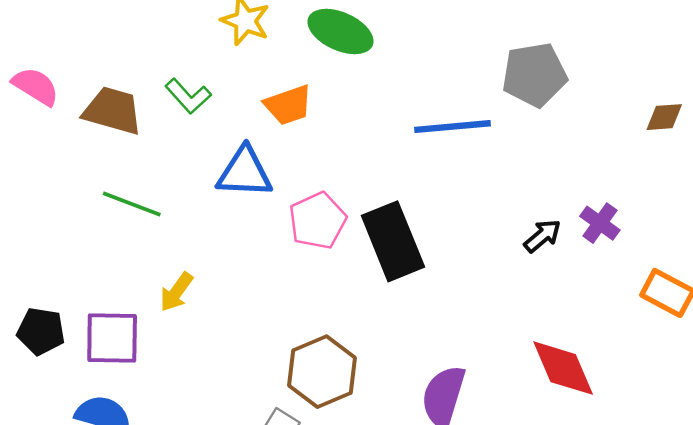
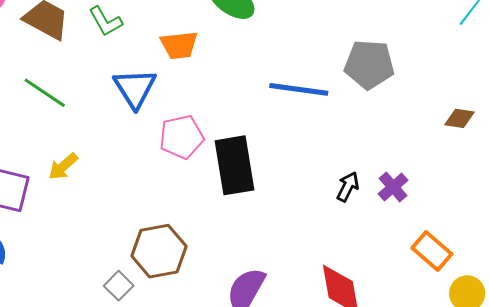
blue triangle: (245, 172) -> (135, 88), turned 42
black arrow: (542, 236) -> (348, 187), turned -36

